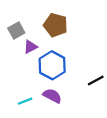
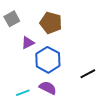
gray square: (16, 30) -> (12, 19), moved

